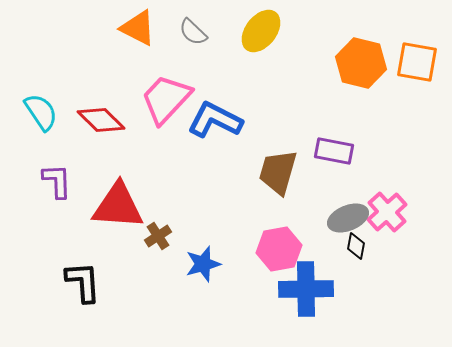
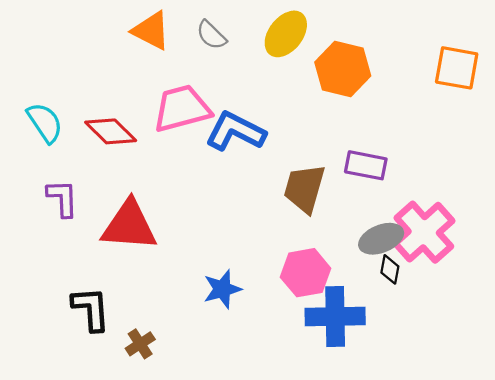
orange hexagon: (361, 63) -> (343, 69), moved
pink trapezoid: (166, 99) -> (182, 108), turned 32
pink cross: (387, 212) -> (424, 232), size x1.4
brown cross: (158, 236) -> (140, 344), moved

